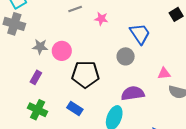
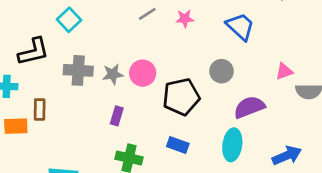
gray cross: (14, 24) -> (78, 70), moved
gray circle: (126, 56) -> (222, 71), moved

